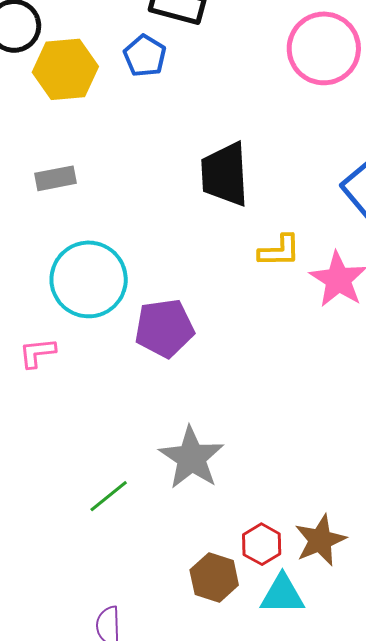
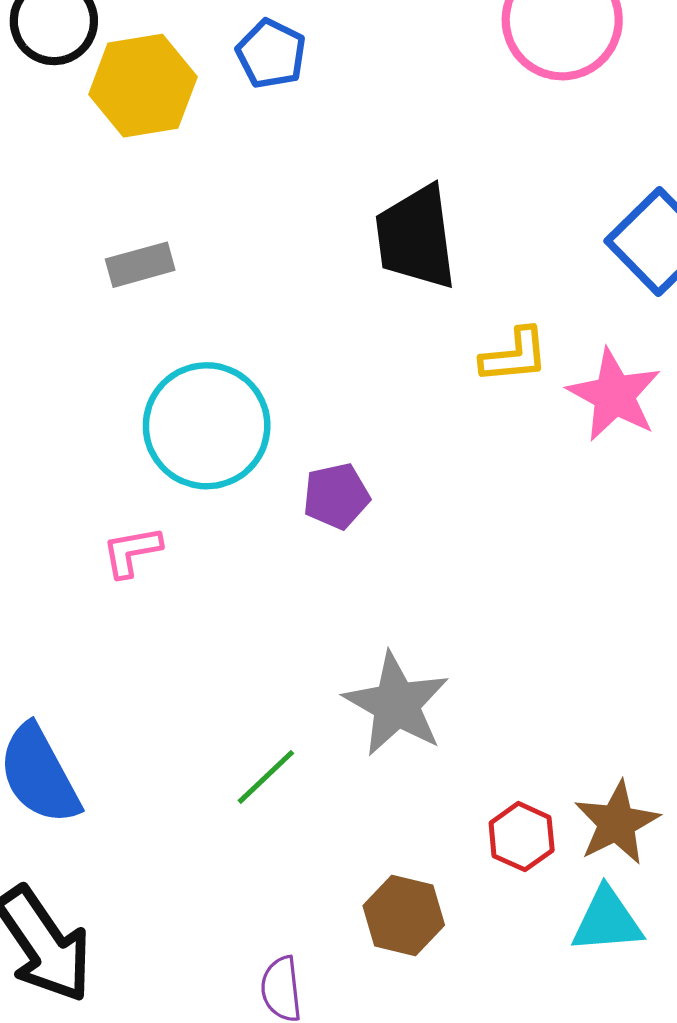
purple pentagon: (164, 328) -> (336, 496), size x0.7
brown hexagon: (214, 578) -> (404, 915), moved
cyan triangle: (282, 594) -> (607, 921), moved

